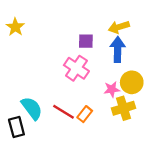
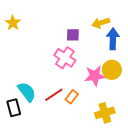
blue arrow: (118, 49) -> (113, 39), moved
pink star: (112, 89) -> (95, 76), size x1.5
yellow cross: (124, 108) -> (105, 113), moved
red line: (64, 112) -> (54, 95), turned -66

